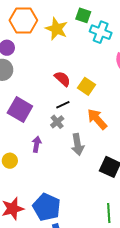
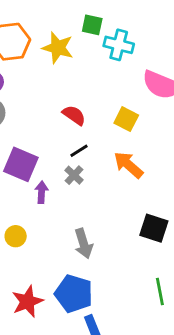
yellow square: (87, 86) -> (126, 119), moved
purple arrow: (37, 144) -> (42, 192), moved
gray arrow: (78, 144) -> (83, 244), moved

